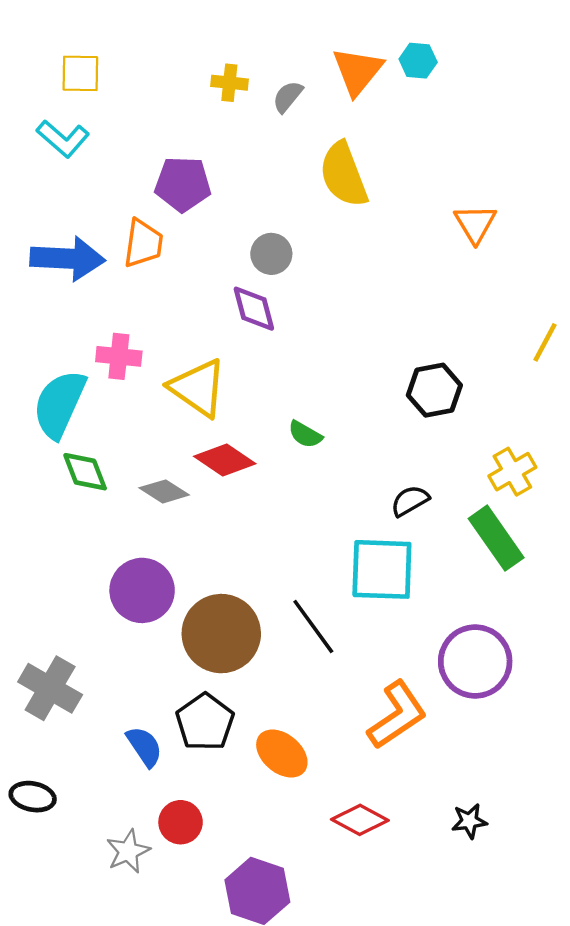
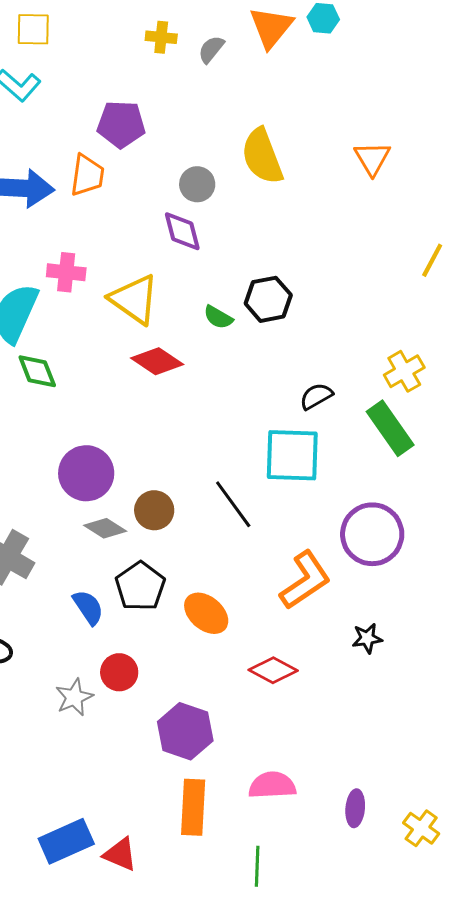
yellow semicircle: (344, 175) -> (262, 156), moved
black hexagon: (434, 390) -> (268, 299), moved
green semicircle: (305, 434) -> (218, 317), moved
gray diamond: (164, 491) -> (105, 528), moved
brown circle: (221, 634) -> (154, 510), size x0.6
black star: (469, 821) -> (367, 638), moved

